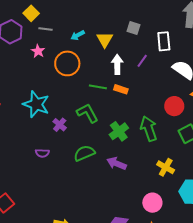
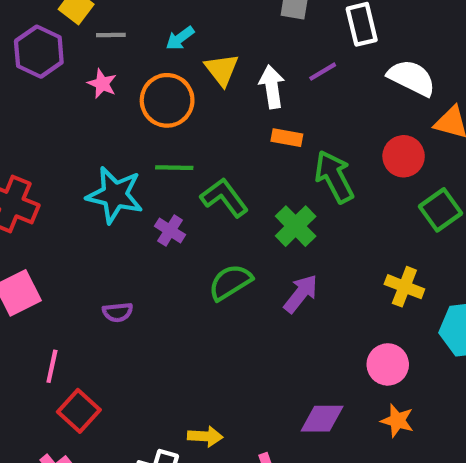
yellow triangle: (105, 40) -> (222, 70), moved
purple line: (142, 61) -> (323, 72), turned 32
green line: (98, 87) -> (174, 168), moved
green arrow: (149, 129) -> (334, 177), moved
purple semicircle: (42, 153) -> (118, 312), moved
purple arrow: (117, 163) -> (301, 294), turned 114

